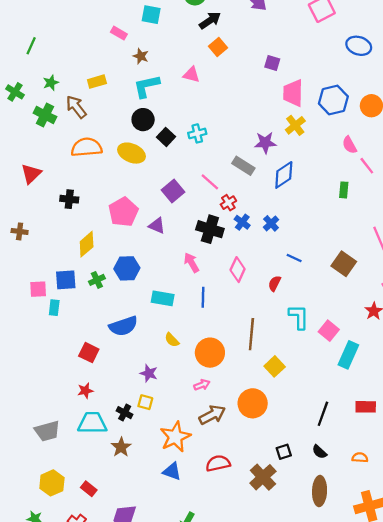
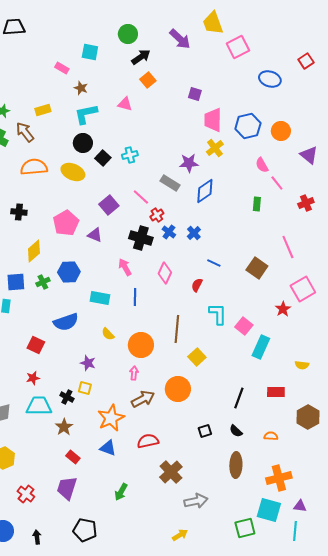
pink arrow: (202, 385) -> (134, 373), turned -64
brown cross: (263, 477) -> (171, 472), moved
red rectangle: (89, 489) -> (73, 457), moved

